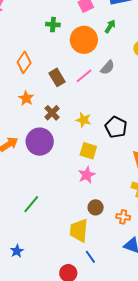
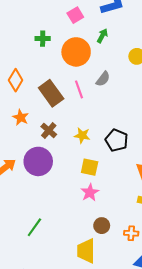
pink line: (84, 76) -> (79, 89), turned -66
brown rectangle: (57, 77) -> (51, 93), size x1.4

